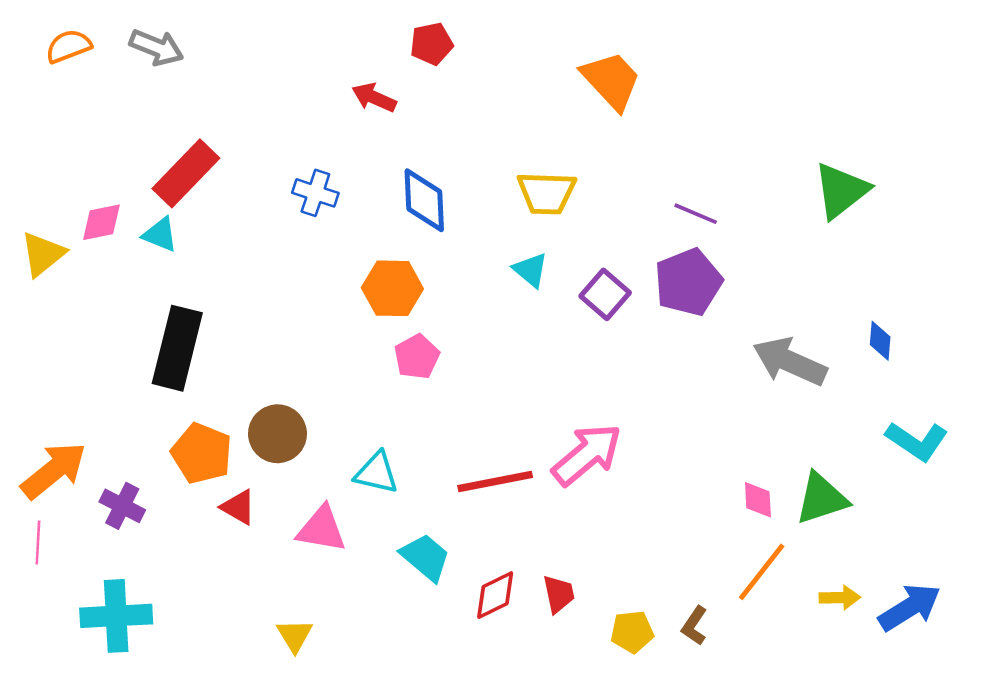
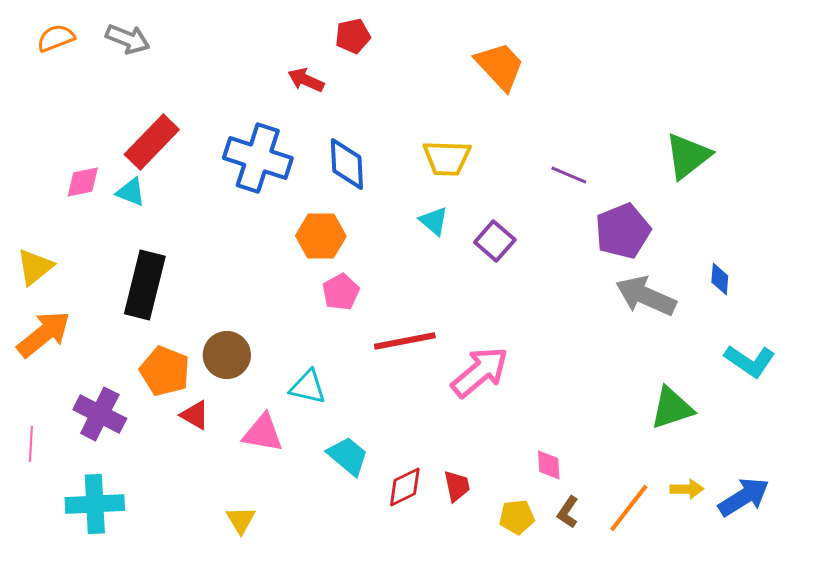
blue cross: (315, 193) -> (258, 158), size x1.8
yellow triangle: (43, 254) -> (35, 267), moved
purple pentagon: (688, 282) -> (623, 231), moved
orange arrow: (54, 470) -> (44, 334), moved
red line: (495, 481) -> (405, 341), moved
pink diamond: (758, 500) -> (549, 465), moved
purple cross: (122, 506) -> (100, 414), size x1.4
orange line: (762, 572) -> (629, 508), moved

